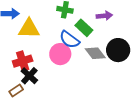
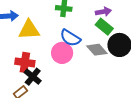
green rectangle: (84, 28) -> (104, 27), moved
red cross: (23, 61) -> (25, 62), turned 30

